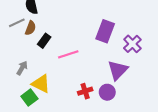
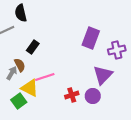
brown semicircle: (30, 28) -> (20, 65), moved, turned -48
purple cross: (132, 44) -> (117, 50), turned 30
pink line: (68, 54) -> (45, 77), moved

